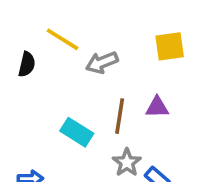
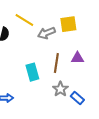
yellow square: (170, 46) -> (68, 24), moved
cyan rectangle: (77, 132) -> (32, 72), turned 42

